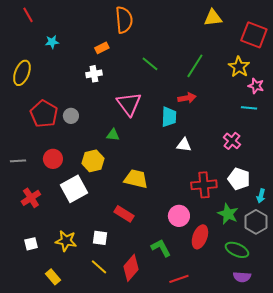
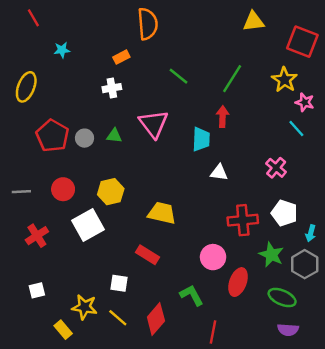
red arrow: (187, 98) -> (223, 117), turned -78
cyan line: (249, 108) -> (296, 129), turned 42
green triangle: (113, 135) -> (114, 136), moved
yellow star: (66, 241) -> (85, 307), moved
red line: (179, 279) -> (213, 332), turned -60

